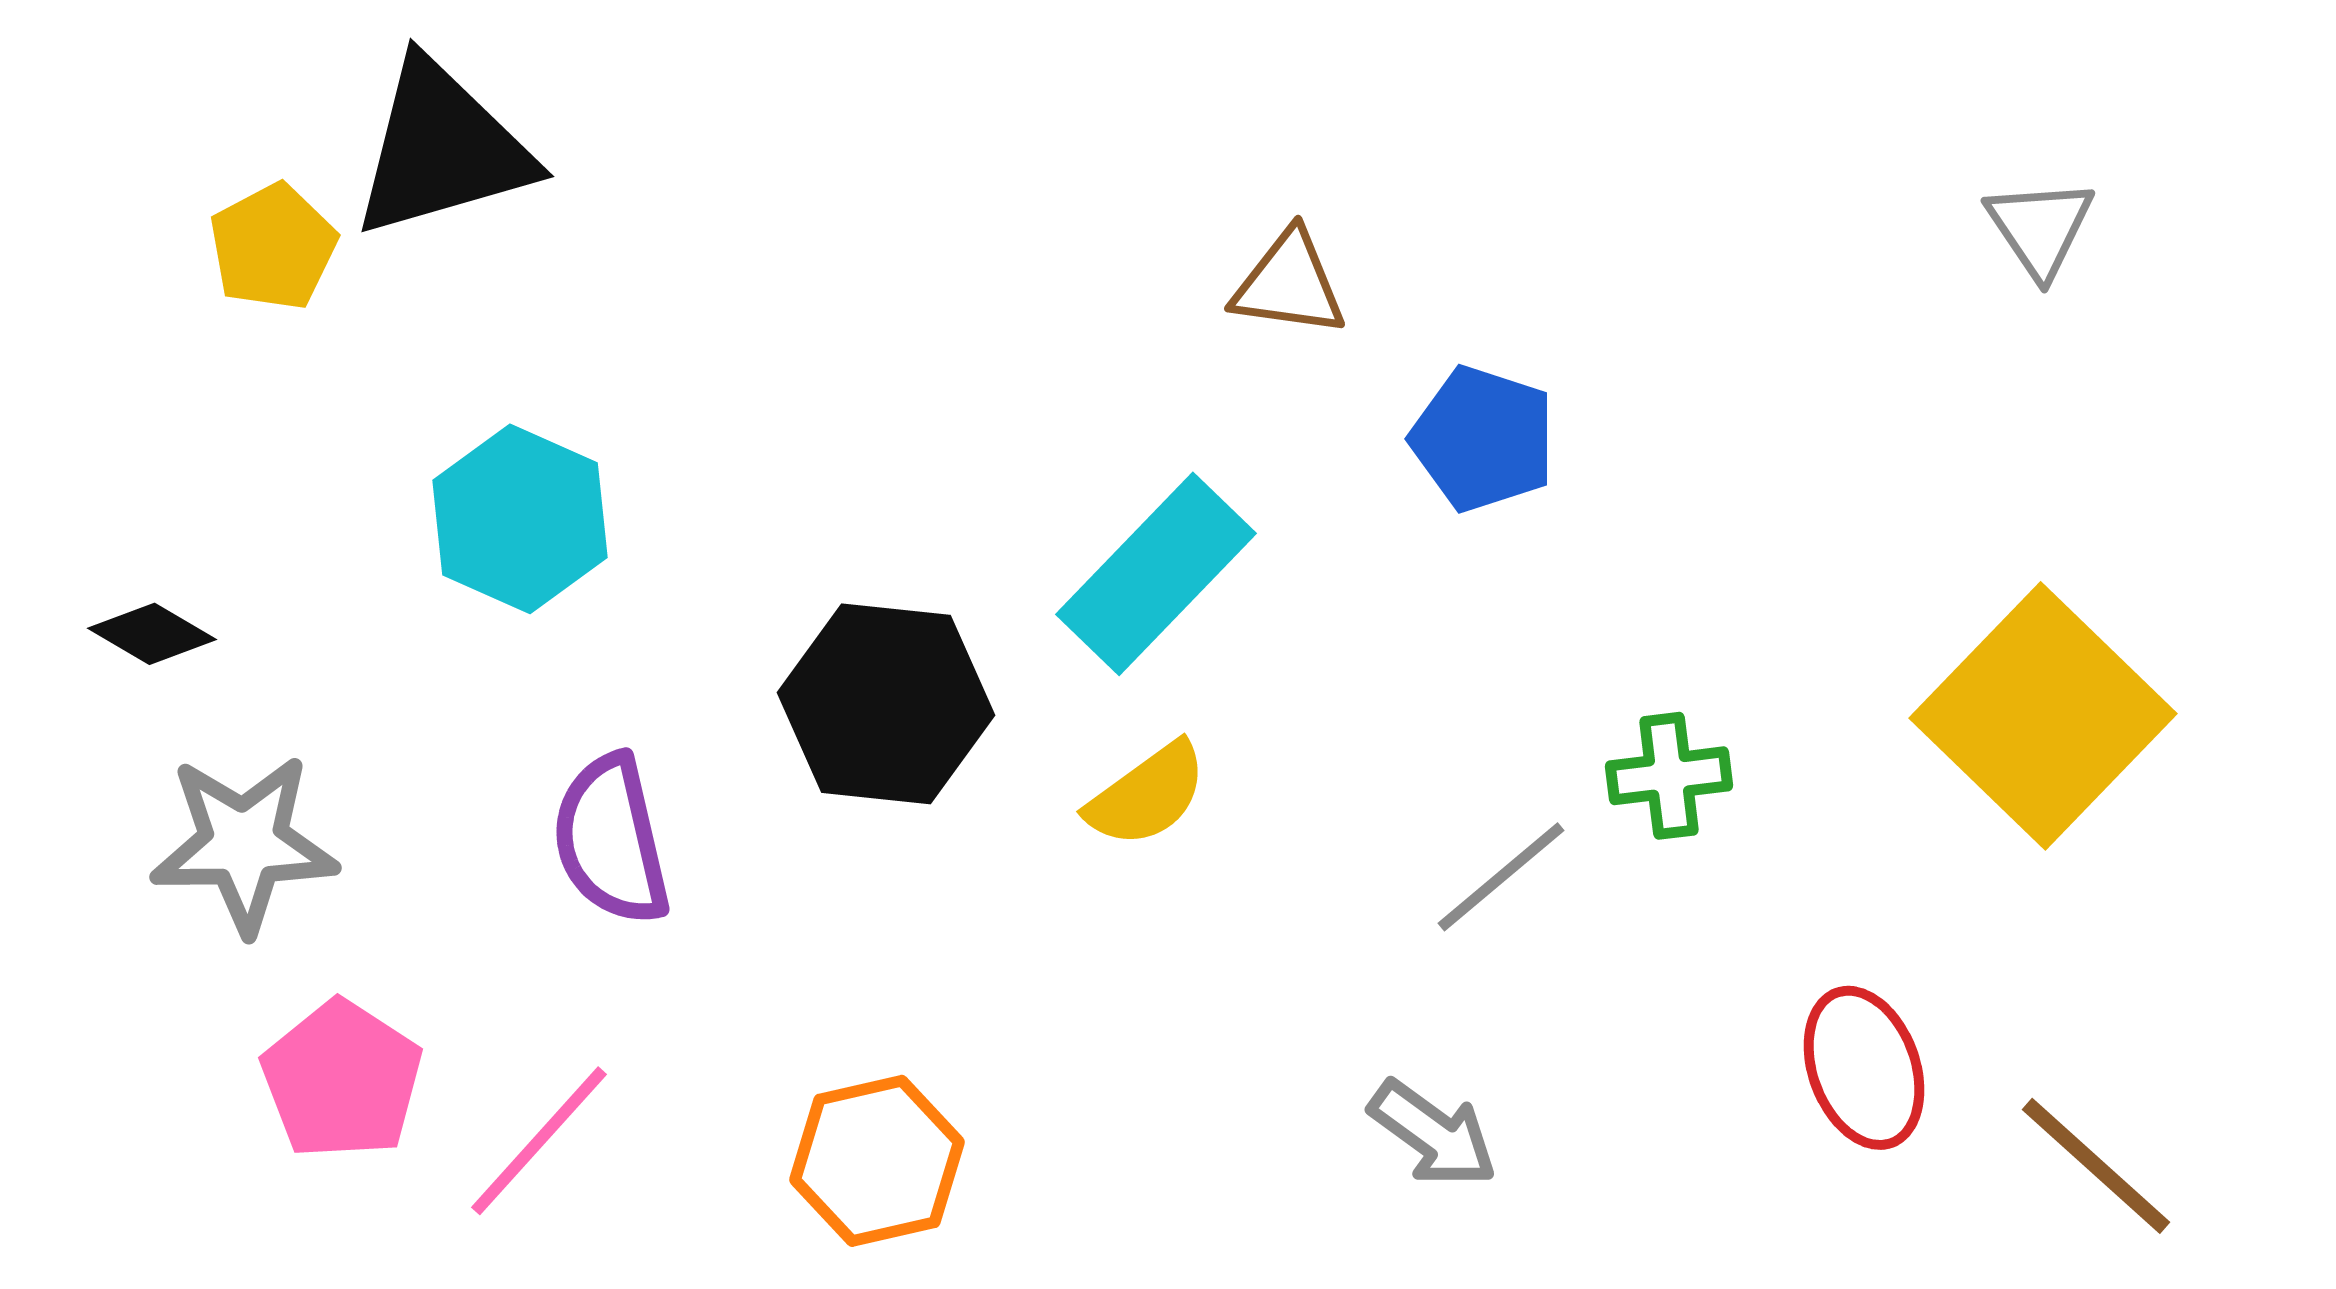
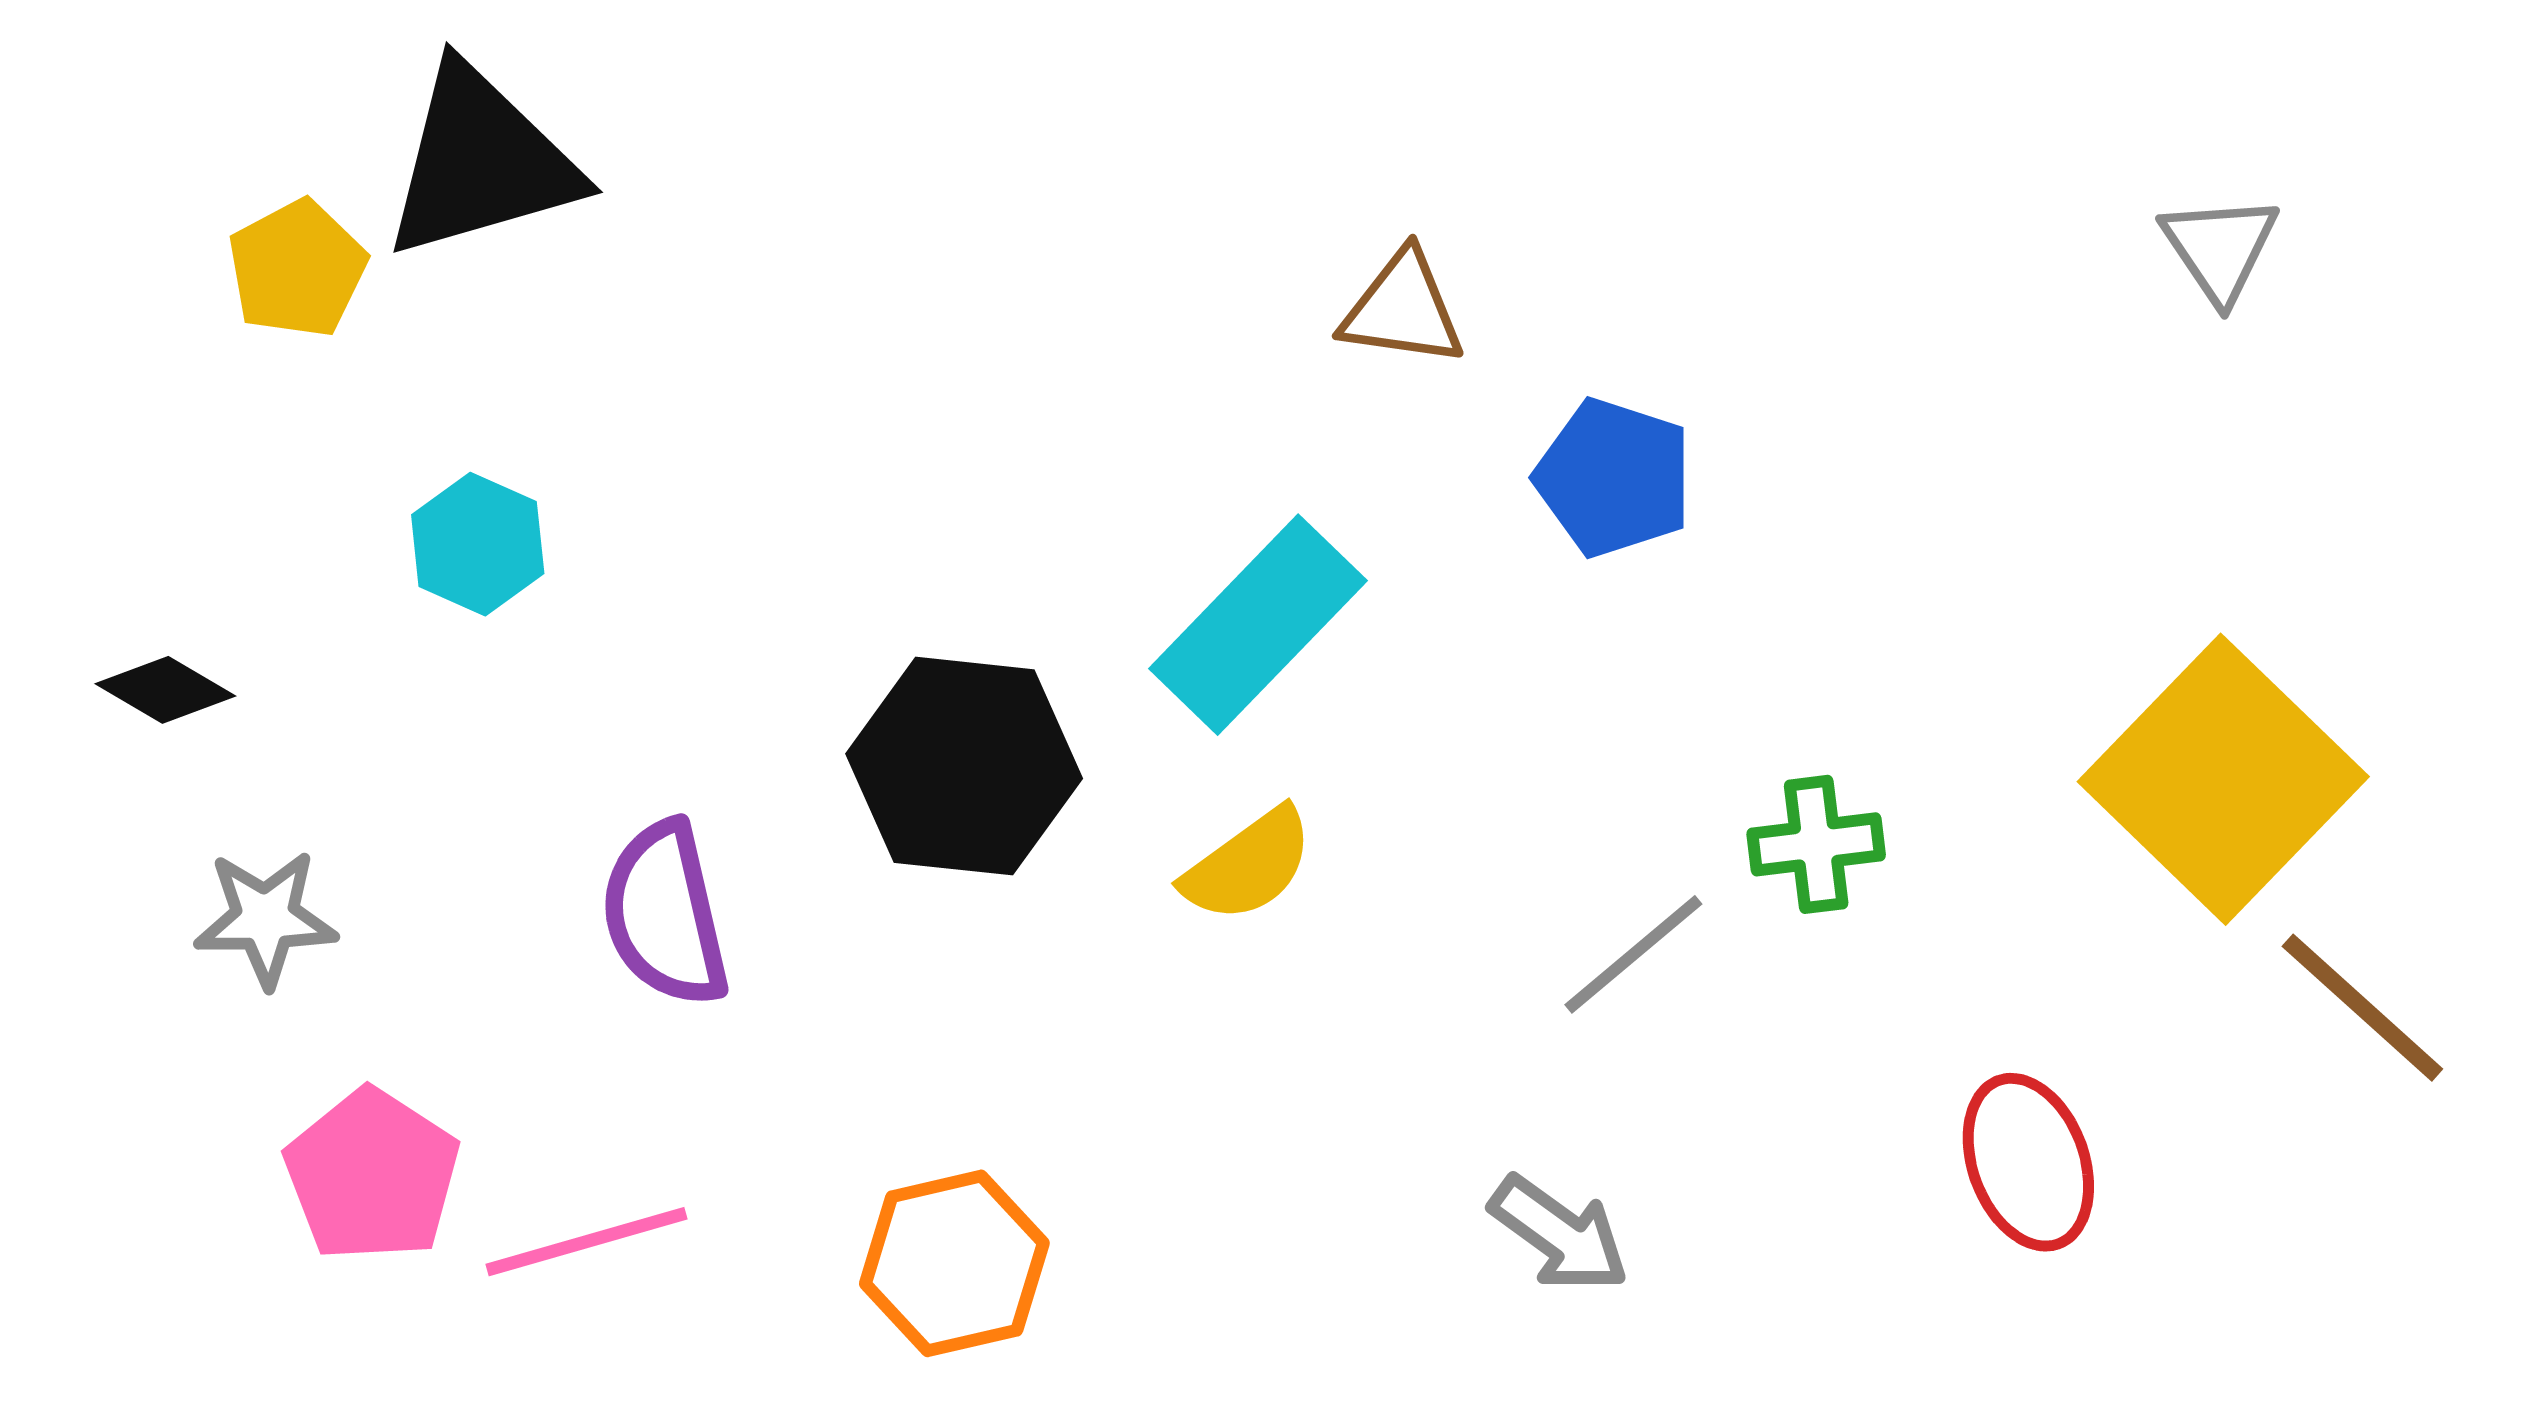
cyan hexagon: (520, 519) -> (478, 544), moved, size x0.7
gray star: (244, 844) -> (266, 918), size x0.7
pink line: (539, 1141) -> (587, 1242), turned 32
brown line: (2096, 1166) -> (2362, 1008), moved

